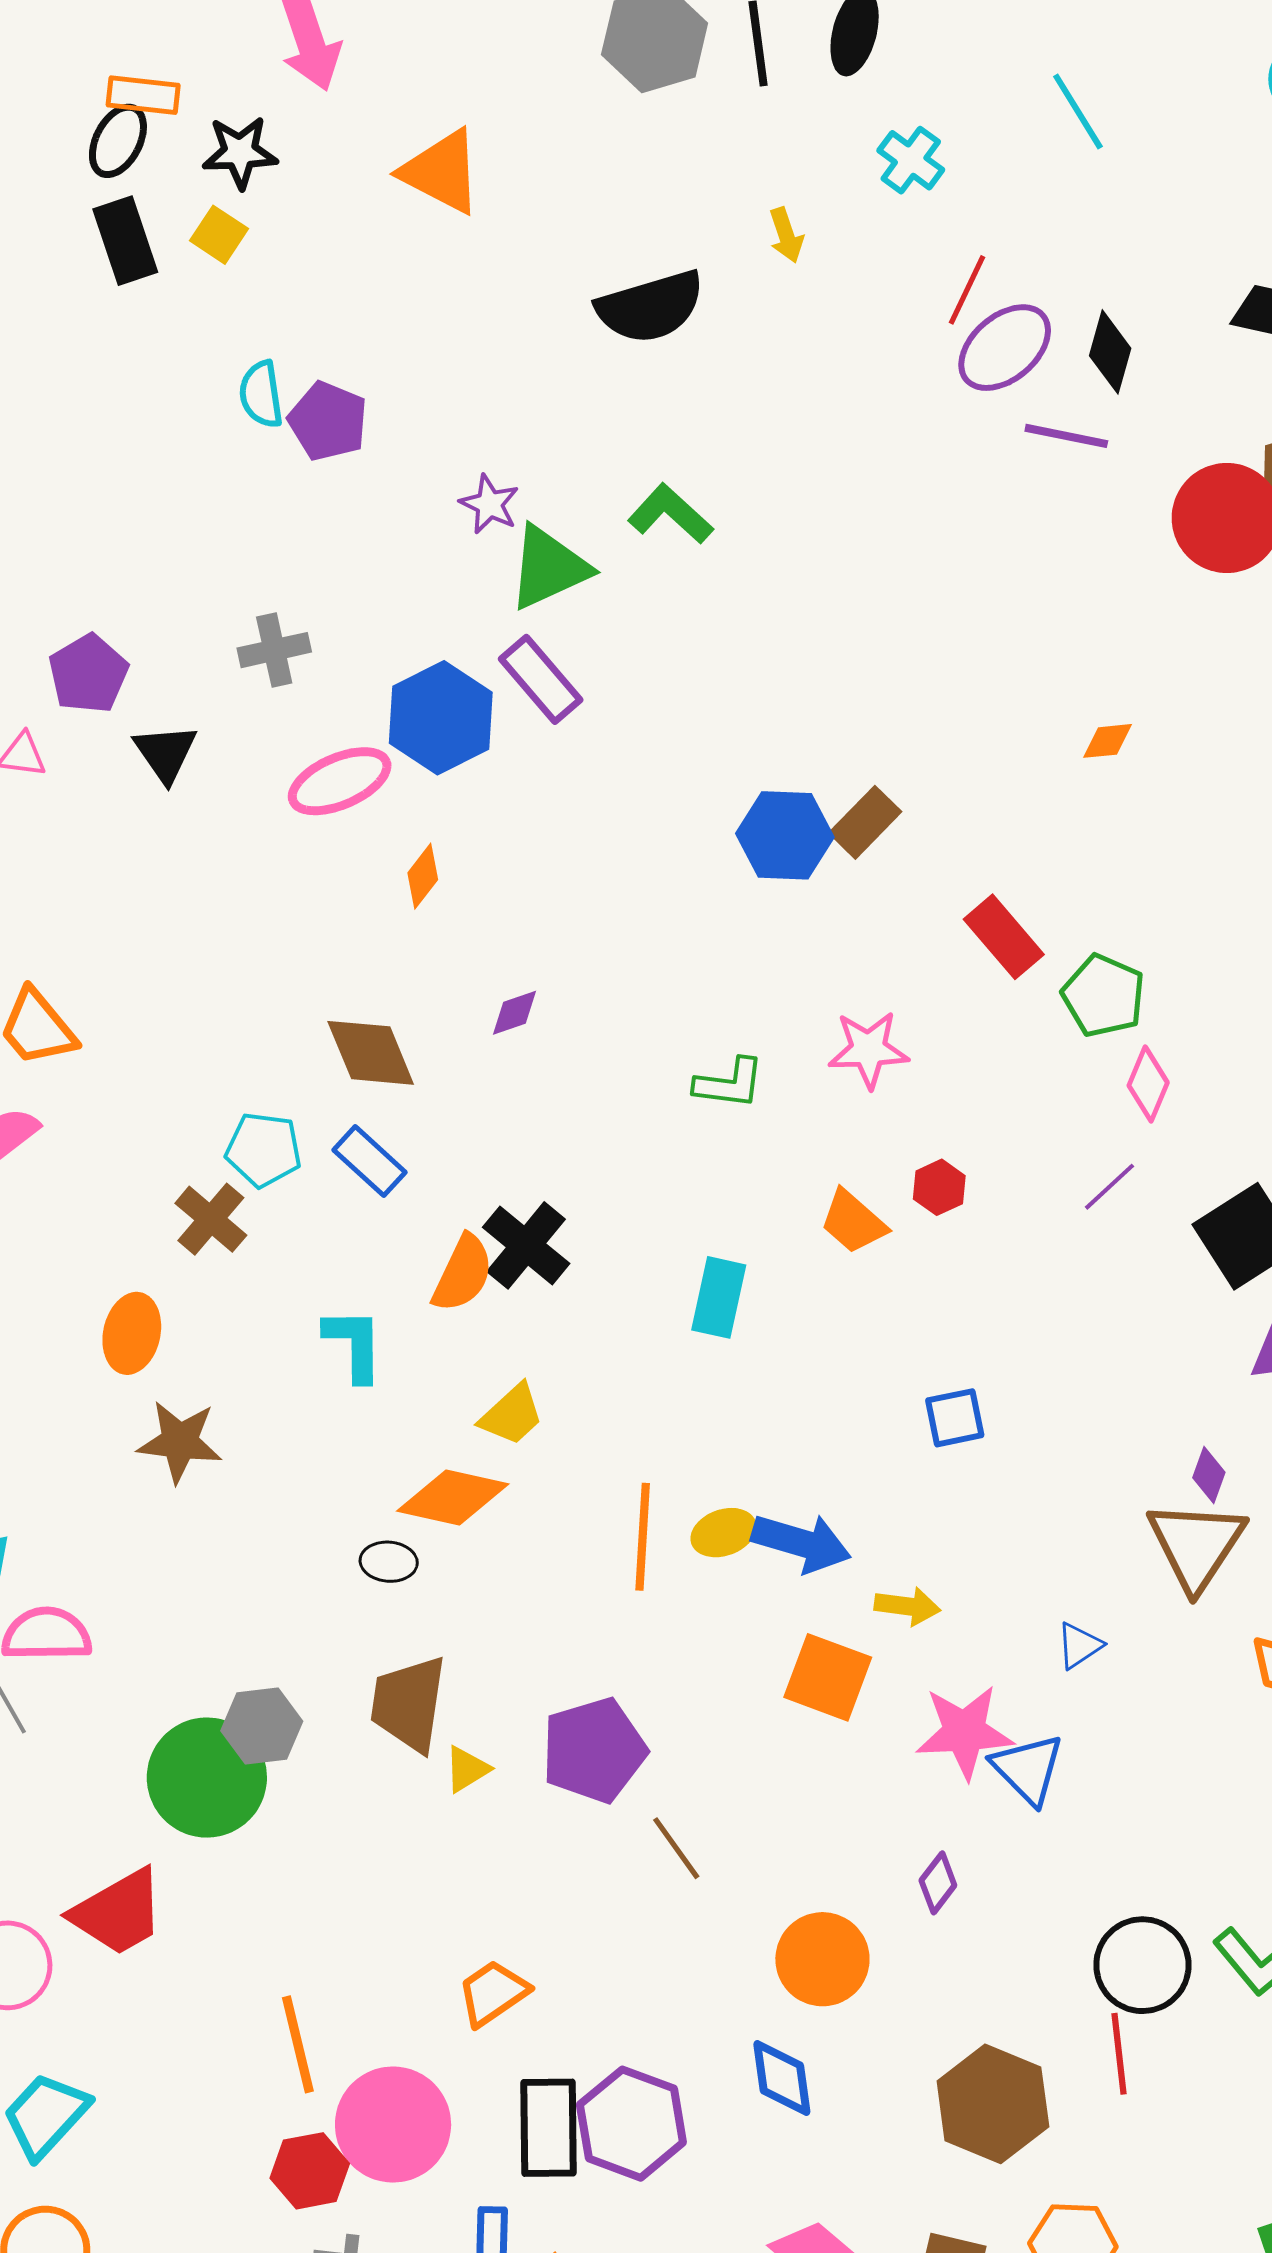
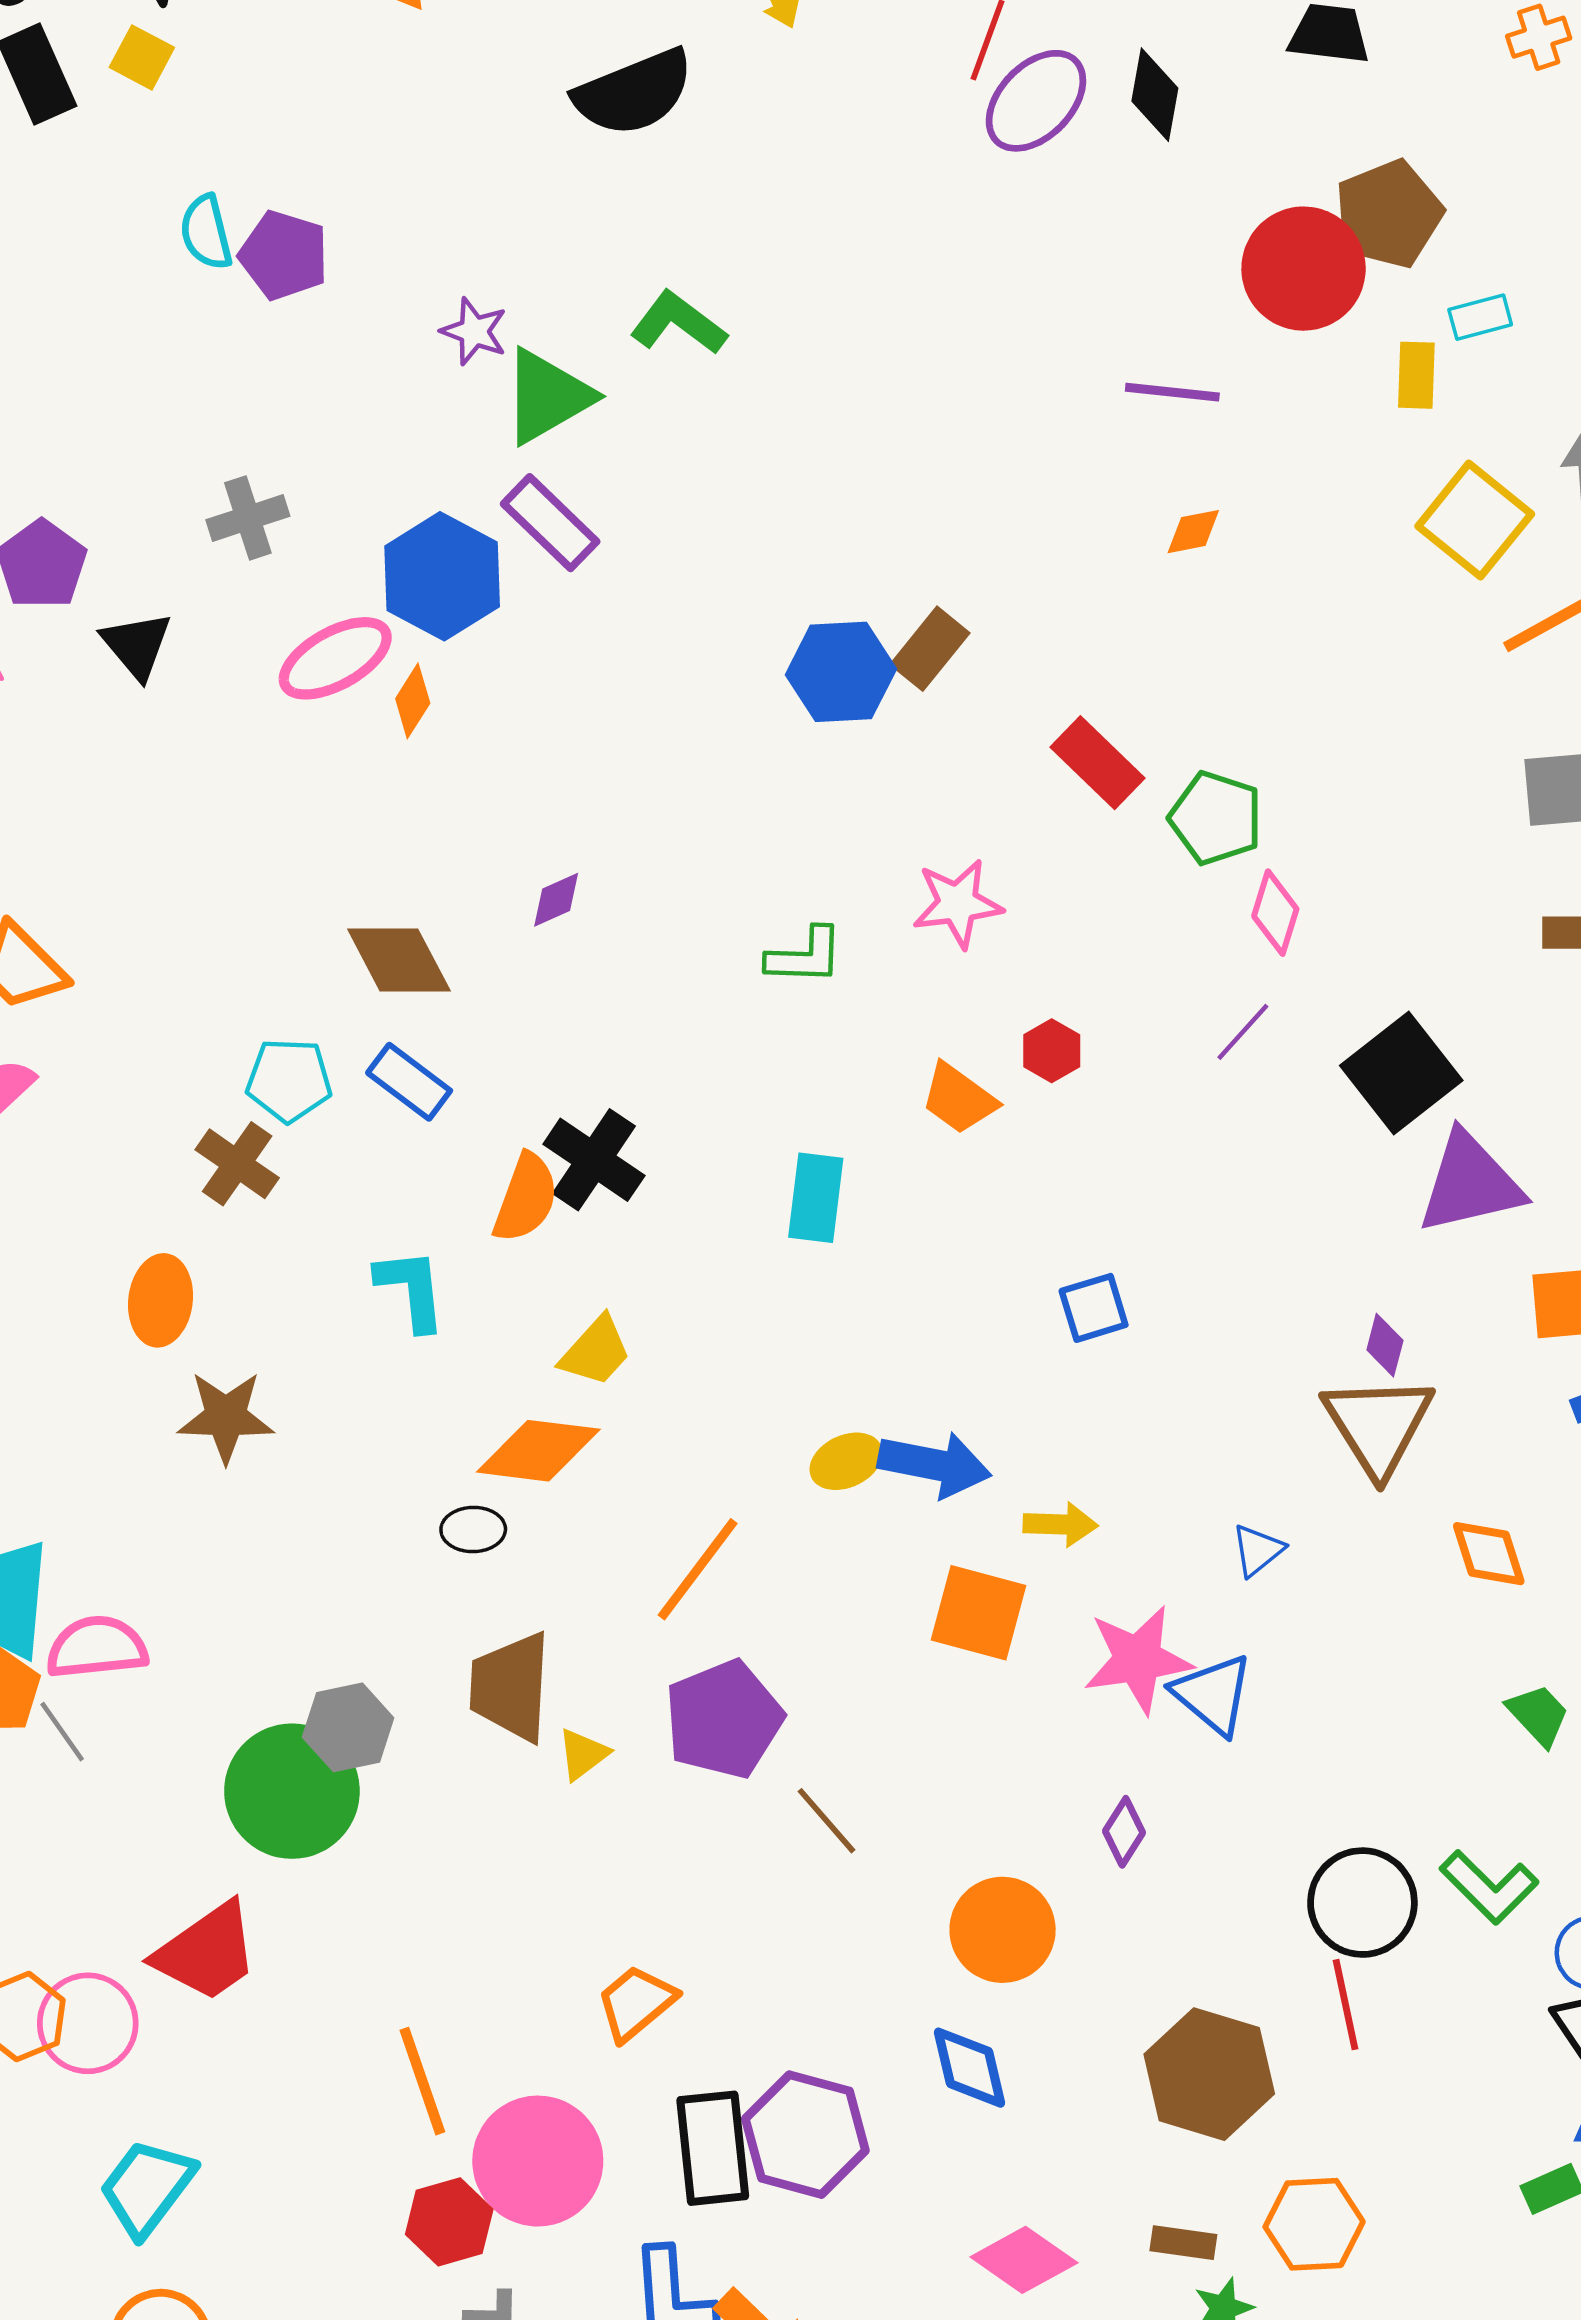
purple line: (1066, 436) -> (1172, 392), moved
orange diamond: (423, 876) -> (413, 701), moved
orange line: (643, 1537) -> (698, 1569), moved, turned 39

